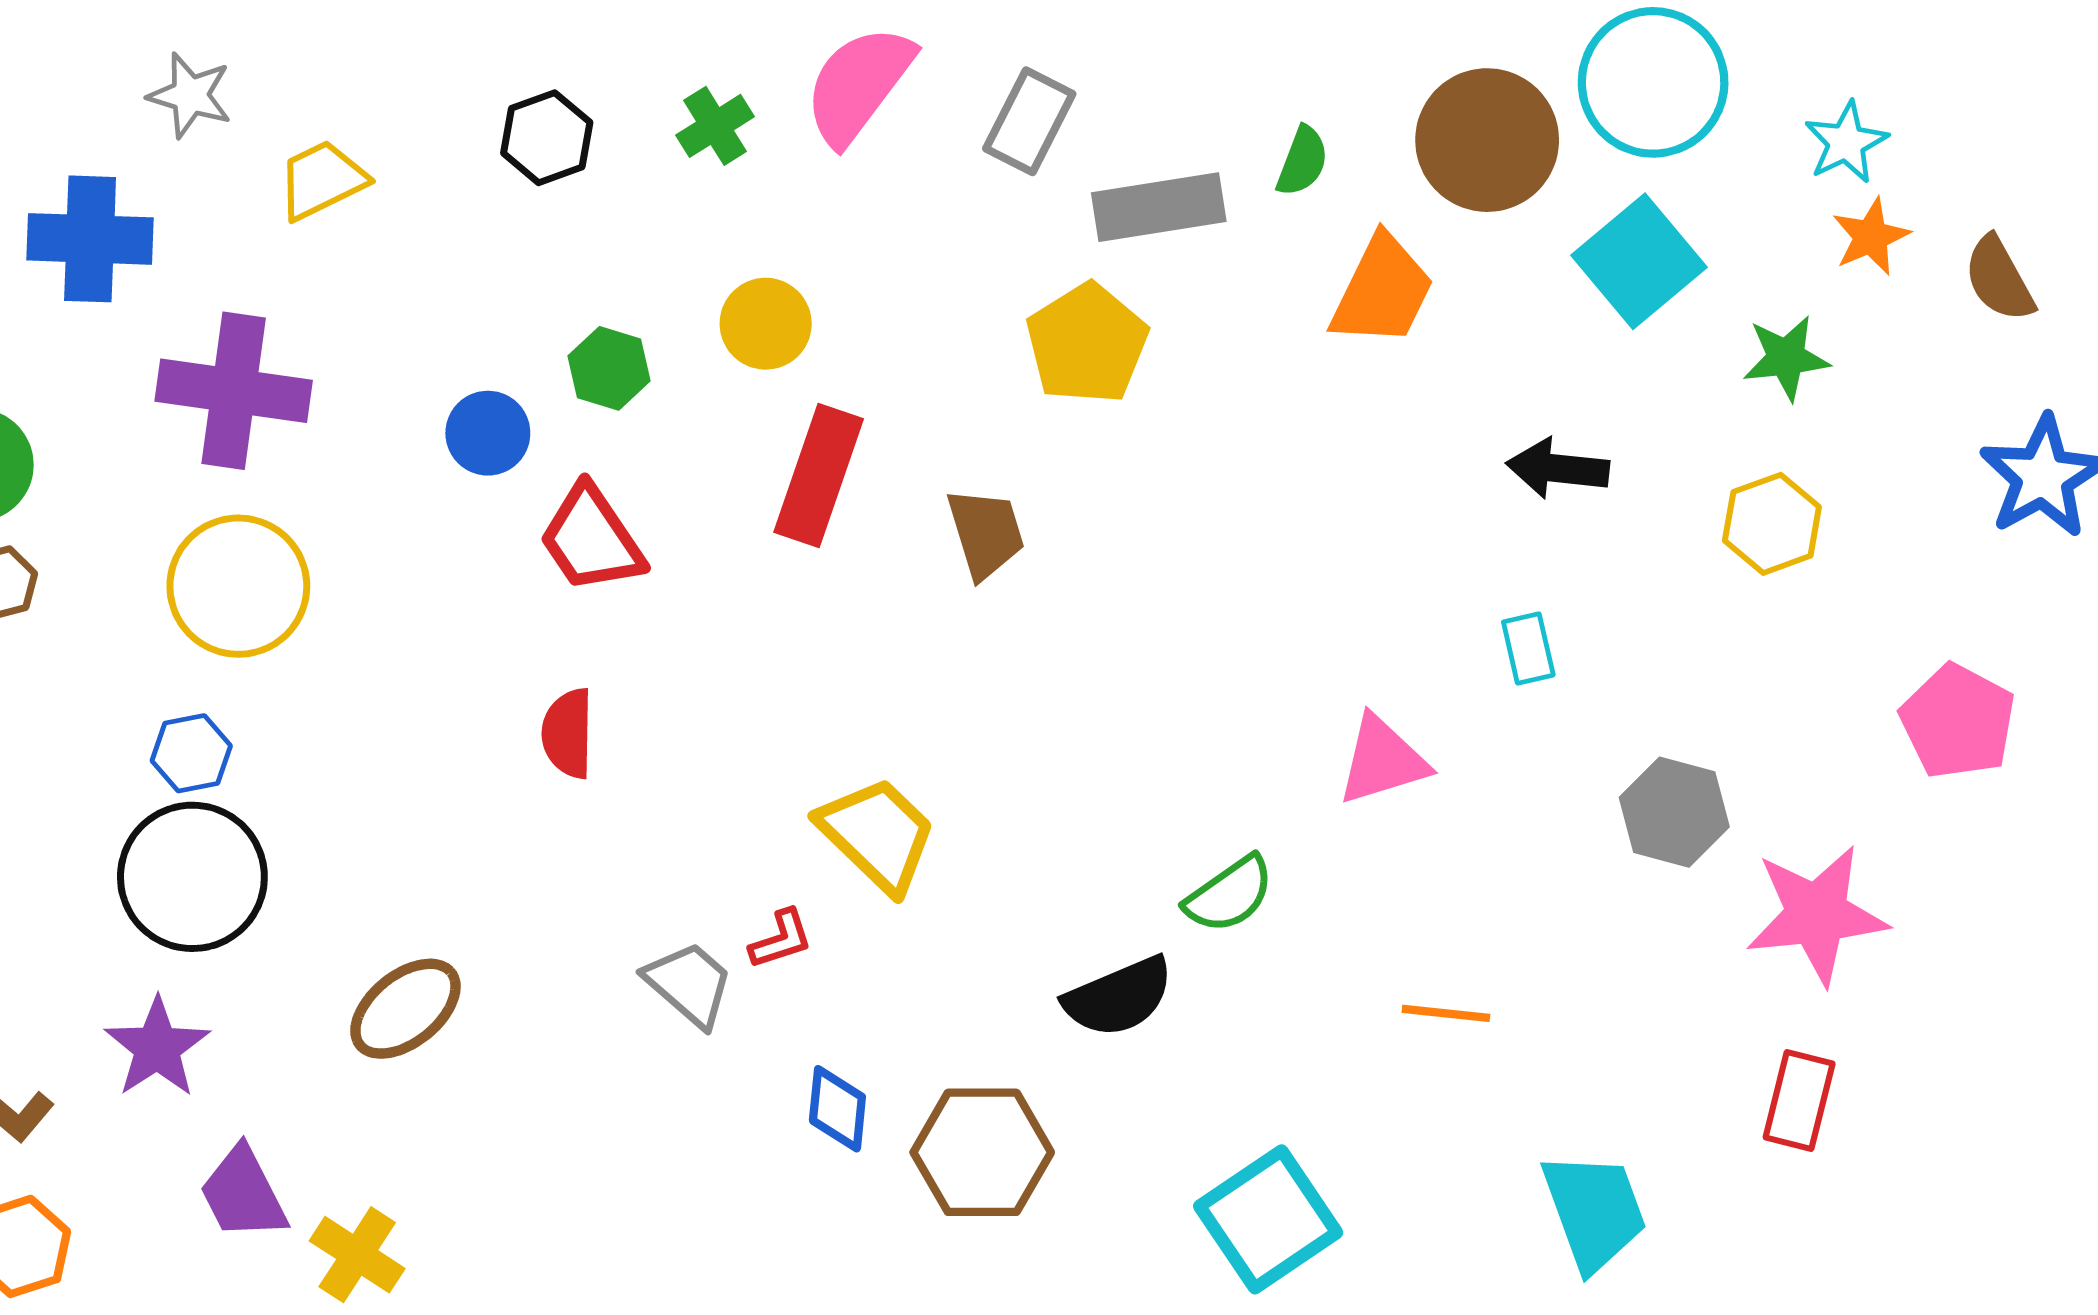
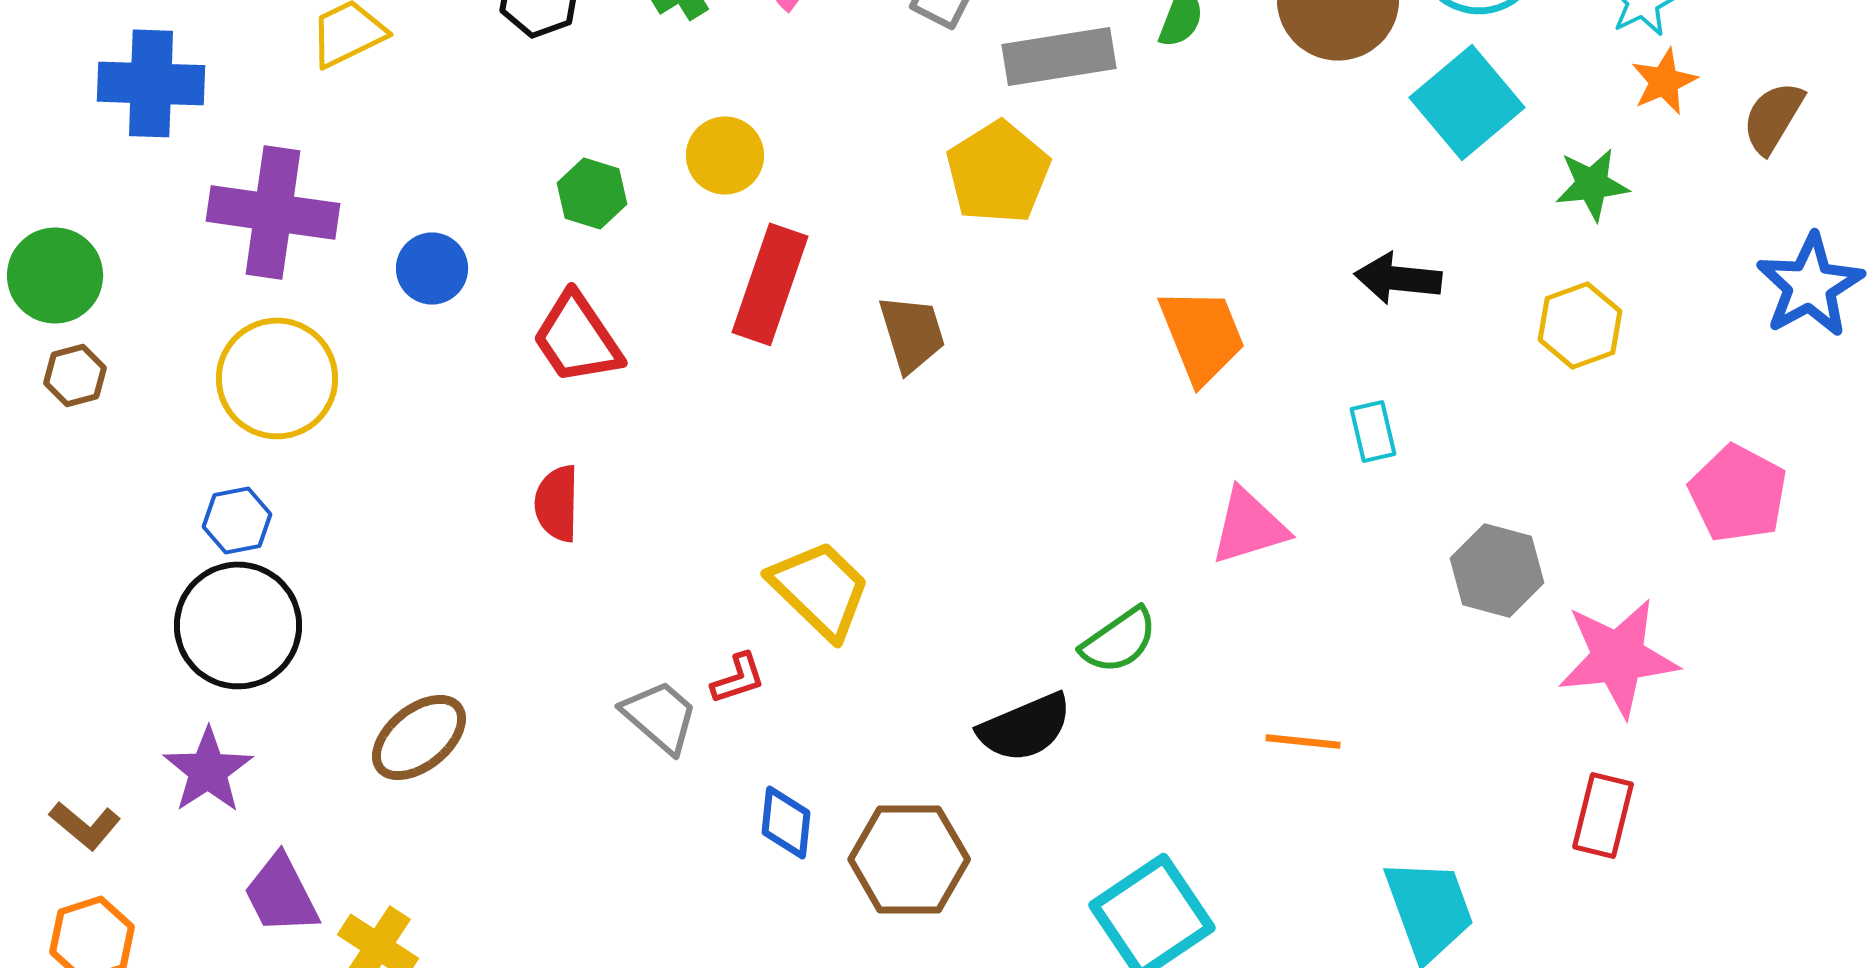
brown semicircle: (1999, 279) -> (1773, 117), turned 60
orange trapezoid: (1382, 291) -> (1202, 335), moved, turned -48
blue circle: (488, 433) -> (432, 268), moved

